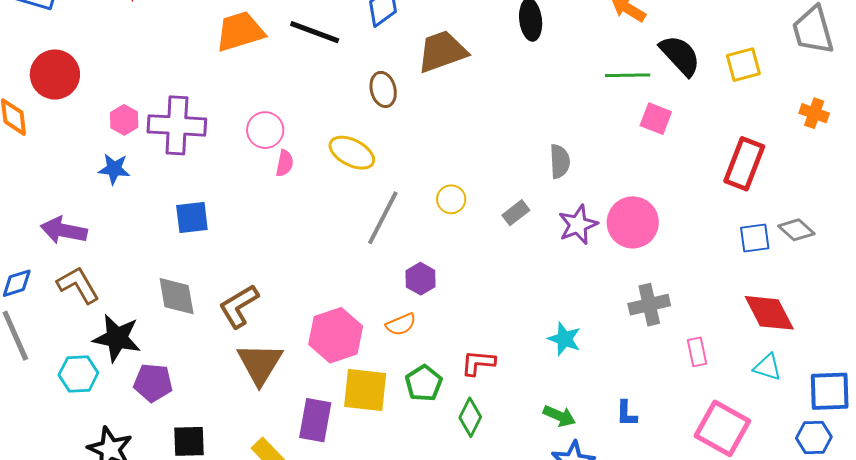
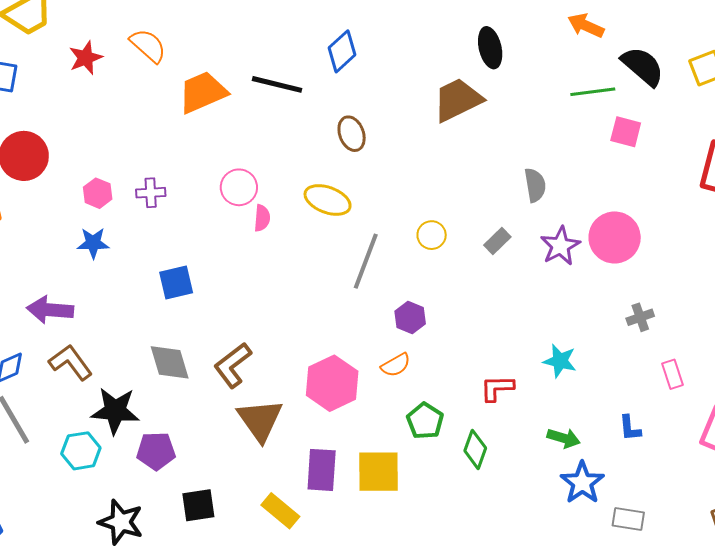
brown trapezoid: (442, 52) -> (458, 100), moved
purple cross: (177, 125) -> (151, 193), size x0.5
gray cross: (649, 305) -> (640, 317), size x0.7
pink rectangle: (697, 352) -> (673, 374), moved
red L-shape: (478, 363) -> (497, 388), moved
yellow square: (365, 390) -> (379, 472), moved

